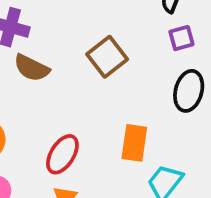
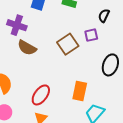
purple square: (181, 38) -> (91, 35), moved

